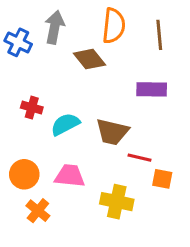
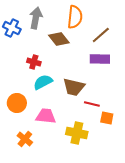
brown line: (159, 35) -> (101, 35), moved, turned 54
red cross: (32, 108) -> (34, 62), moved
orange circle: (24, 174) -> (17, 103), moved

